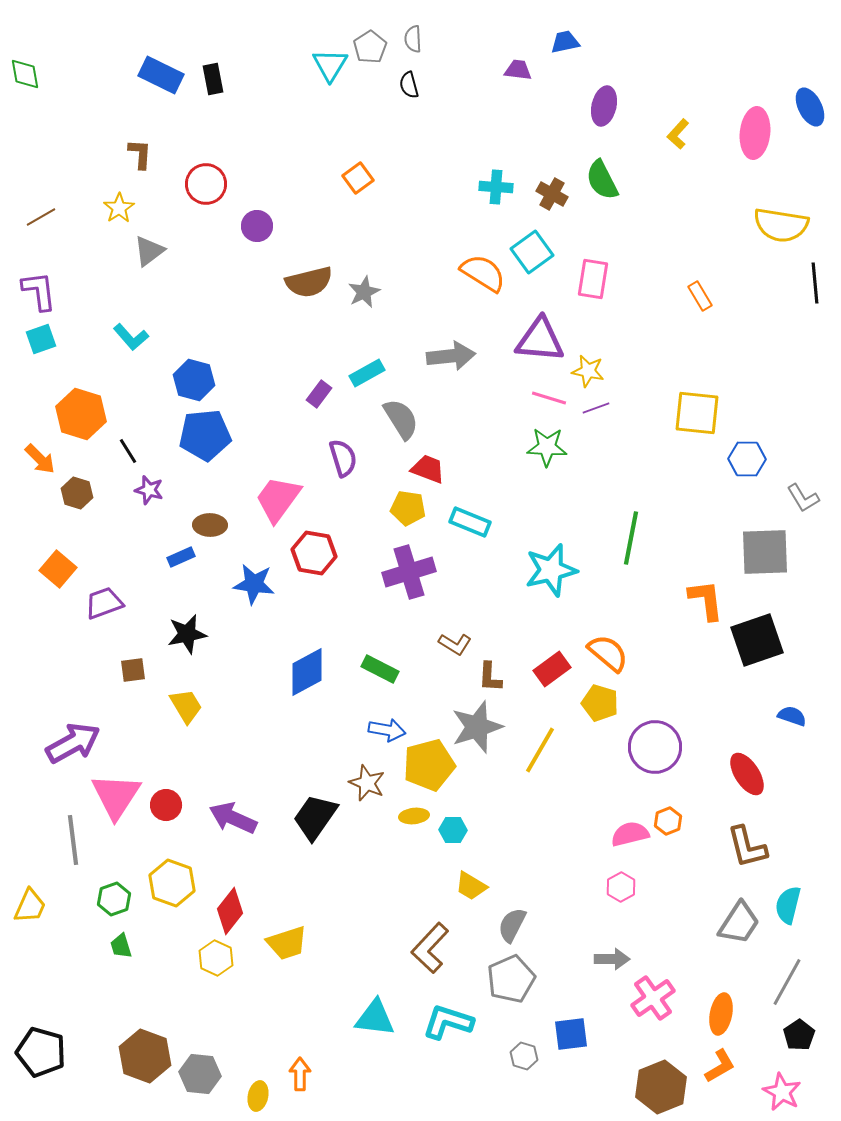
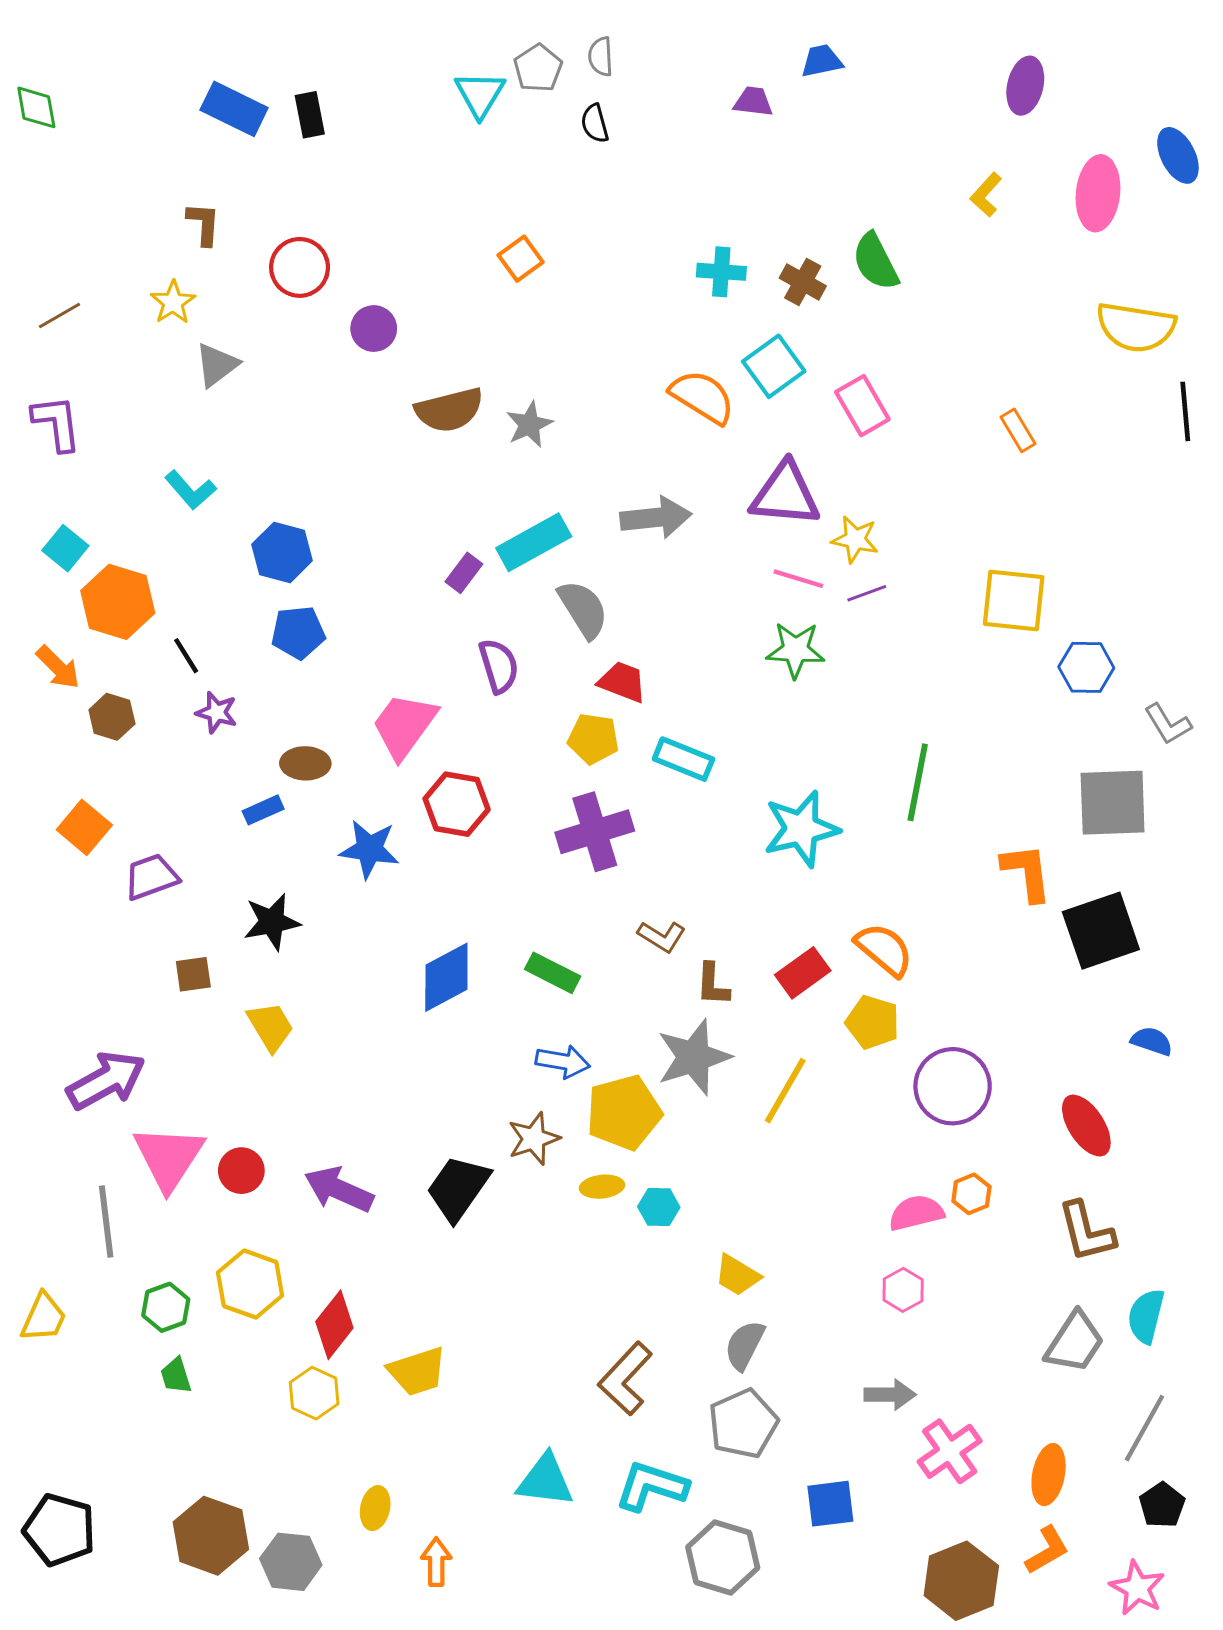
purple ellipse: (604, 106) -> (1025, 86), moved
pink rectangle: (593, 279) -> (862, 406), turned -39
cyan square: (41, 339) -> (65, 548), moved, turned -32
cyan rectangle: (367, 373) -> (534, 542), size x1.4
blue pentagon: (205, 435) -> (298, 632), size x0.7
brown star: (367, 783) -> (534, 1139), turned 30
yellow trapezoid: (471, 886) -> (737, 1275), moved
gray hexagon: (524, 1056) -> (723, 1557), moved, size x1.8
yellow ellipse: (258, 1096) -> (375, 1508), moved

